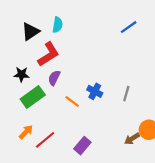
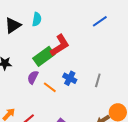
red L-shape: (48, 54) -> (60, 45), moved
purple semicircle: (54, 78) -> (33, 77), moved
green rectangle: (33, 97) -> (44, 56), moved

